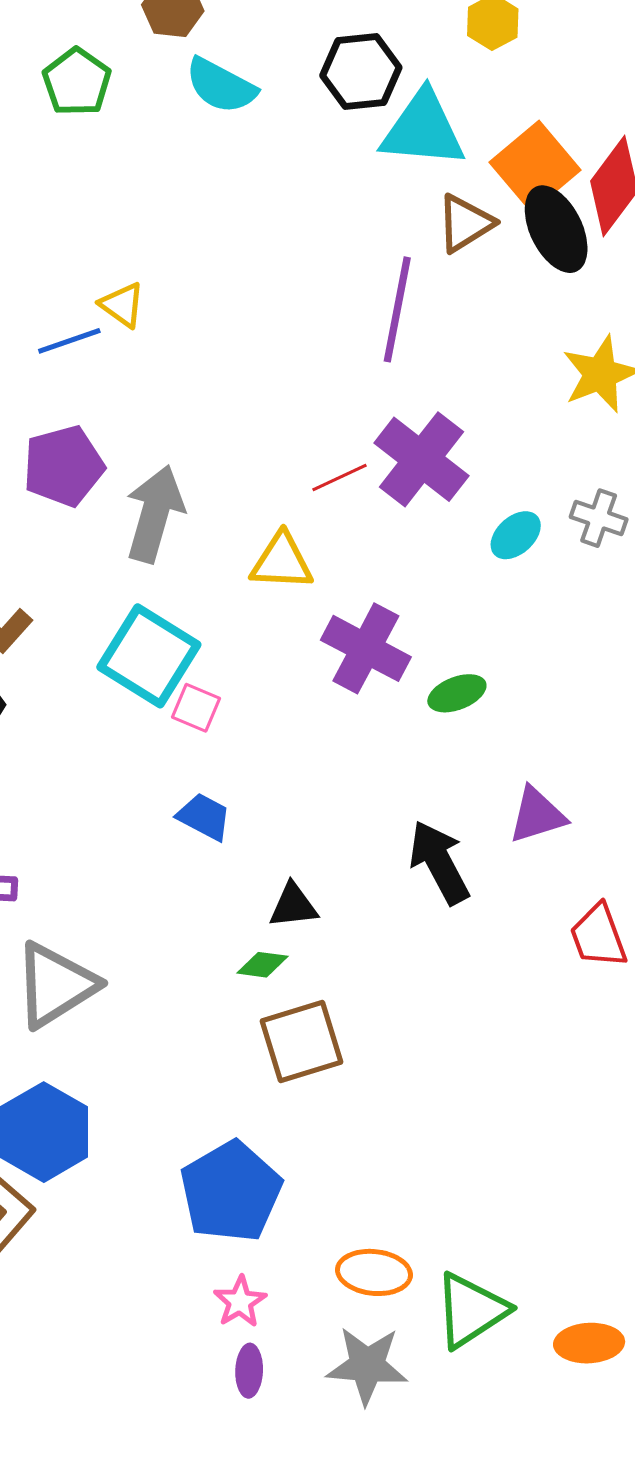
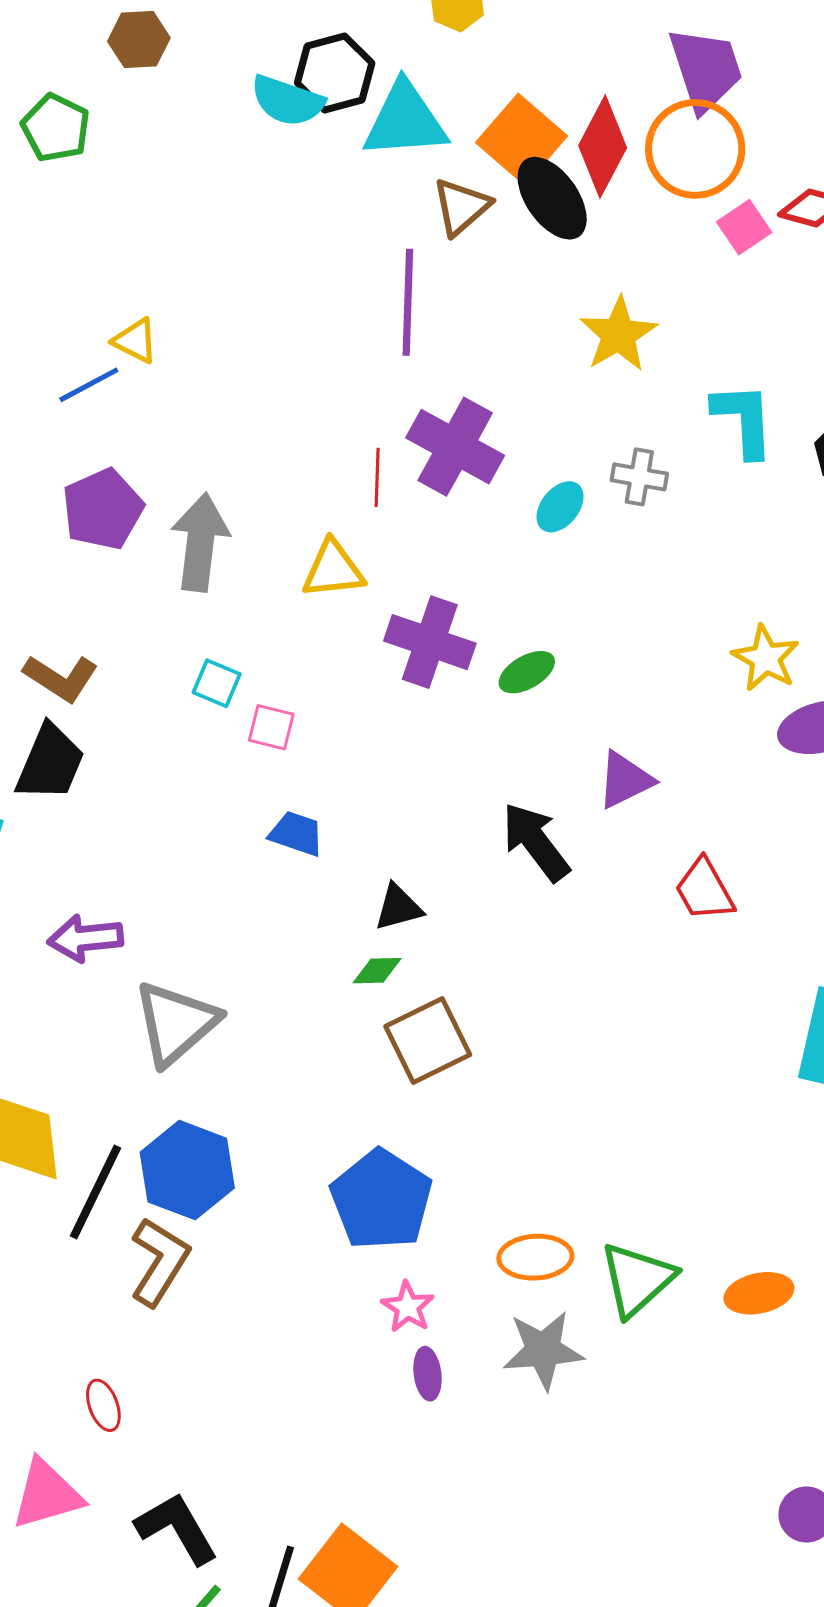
cyan semicircle: (221, 86) -> (287, 101), moved
red line: (340, 478) -> (377, 477), turned -54
cyan square: (149, 656) -> (217, 683), size x0.5

